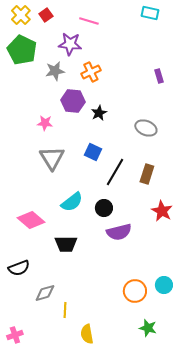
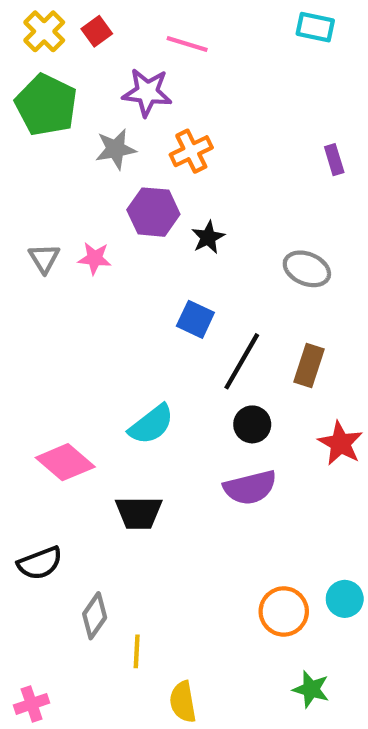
gray triangle: (52, 158) -> (44, 258), moved, size x0.6
black circle: (104, 208) -> (252, 424), moved
gray diamond: (45, 293) -> (95, 616), turned -40

